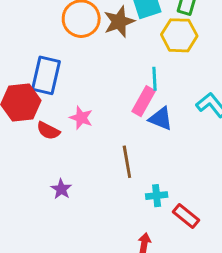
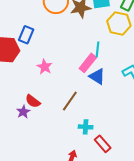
blue rectangle: (46, 75) -> (26, 35), size x0.7
red semicircle: (48, 131) -> (33, 101), moved
brown line: (127, 162) -> (70, 101), turned 35

